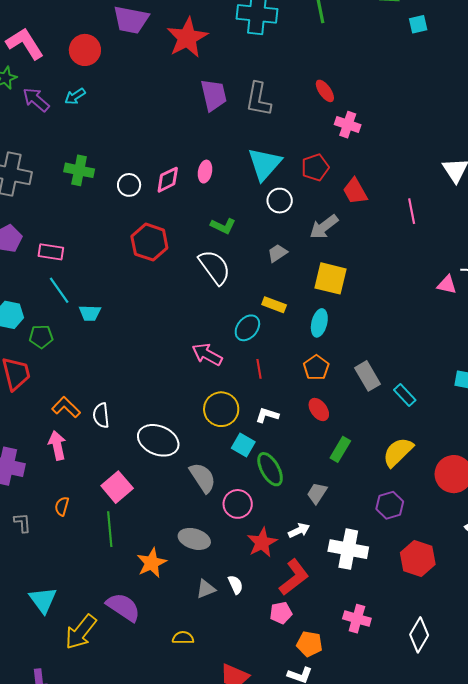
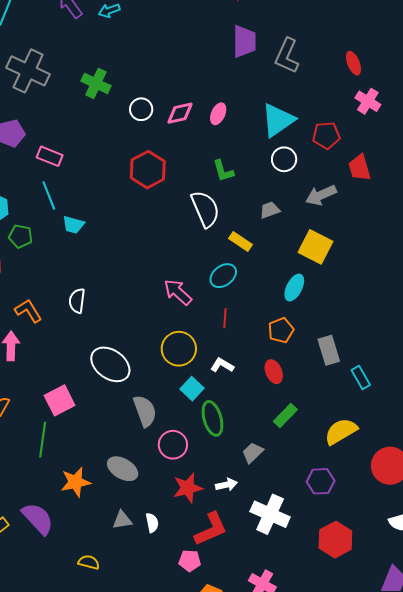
green L-shape: (223, 226) -> (223, 171), turned 35
yellow rectangle: (274, 305) -> (241, 242), moved
white semicircle: (101, 415) -> (77, 301), moved

